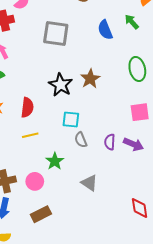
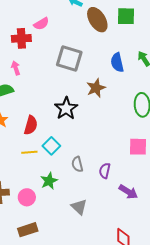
brown star: (90, 79) -> (96, 88), moved
cyan square: (71, 119) -> (51, 146), moved, turned 30
purple arrow: (134, 144) -> (128, 192), moved

